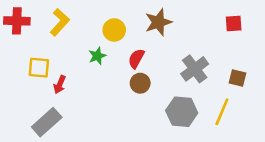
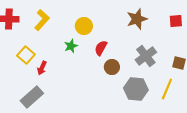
brown star: (158, 22) -> (137, 19), moved
yellow square: (39, 68) -> (26, 55), turned 36
brown circle: (140, 83) -> (112, 67), moved

